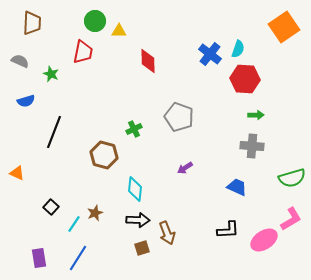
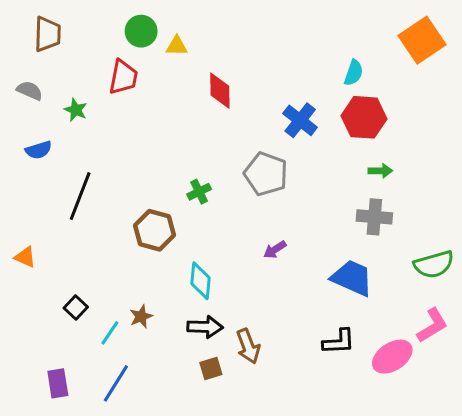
blue cross: (210, 54) -> (300, 120), moved
blue trapezoid: (237, 187) -> (352, 278), size x1.4

